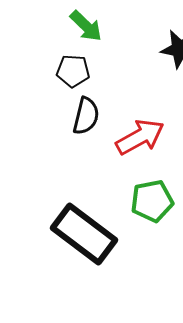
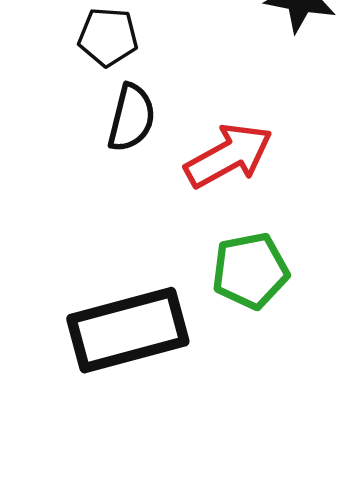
black rectangle: (84, 234) -> (128, 330), turned -52

